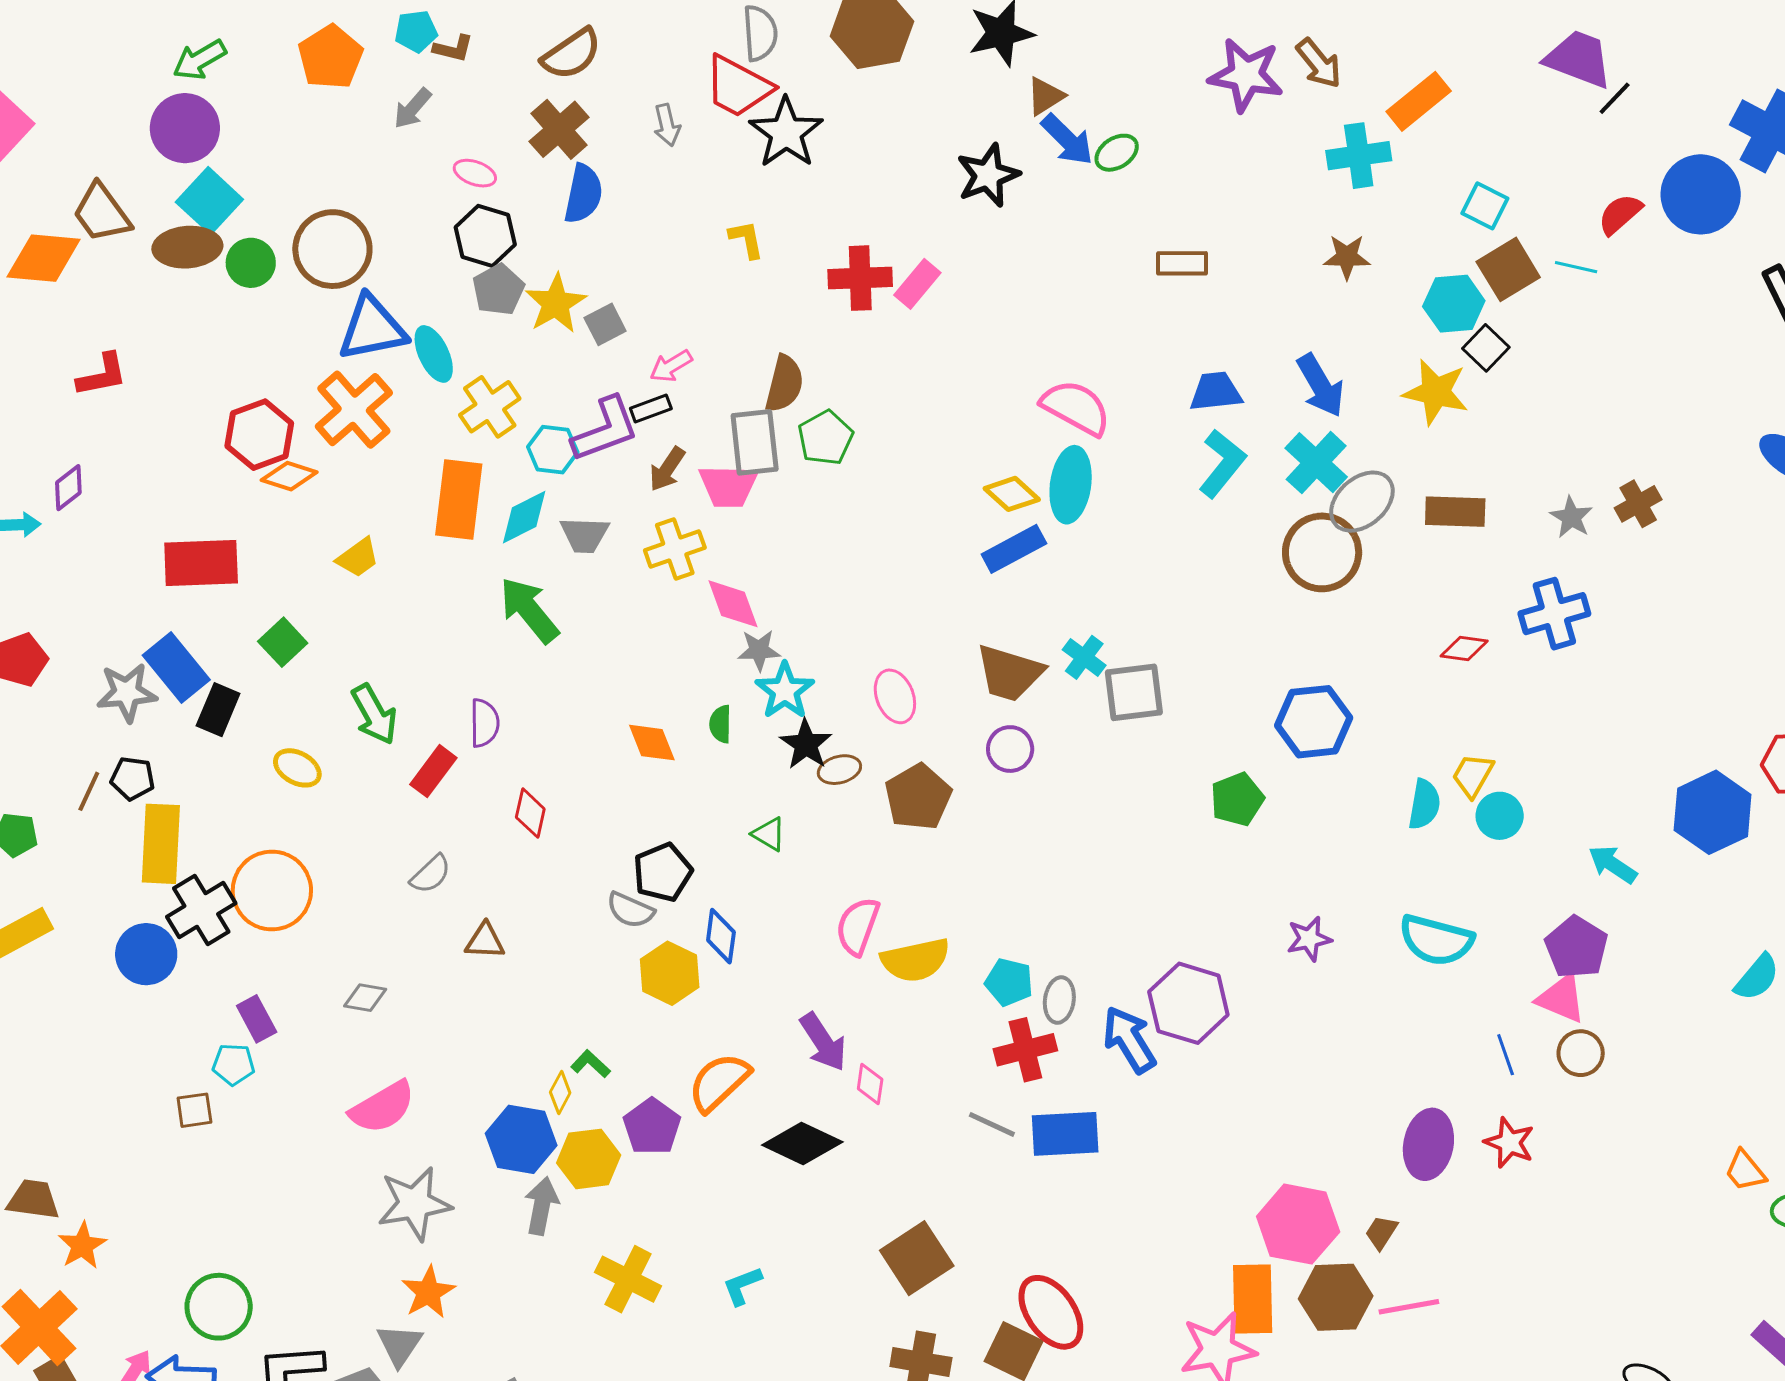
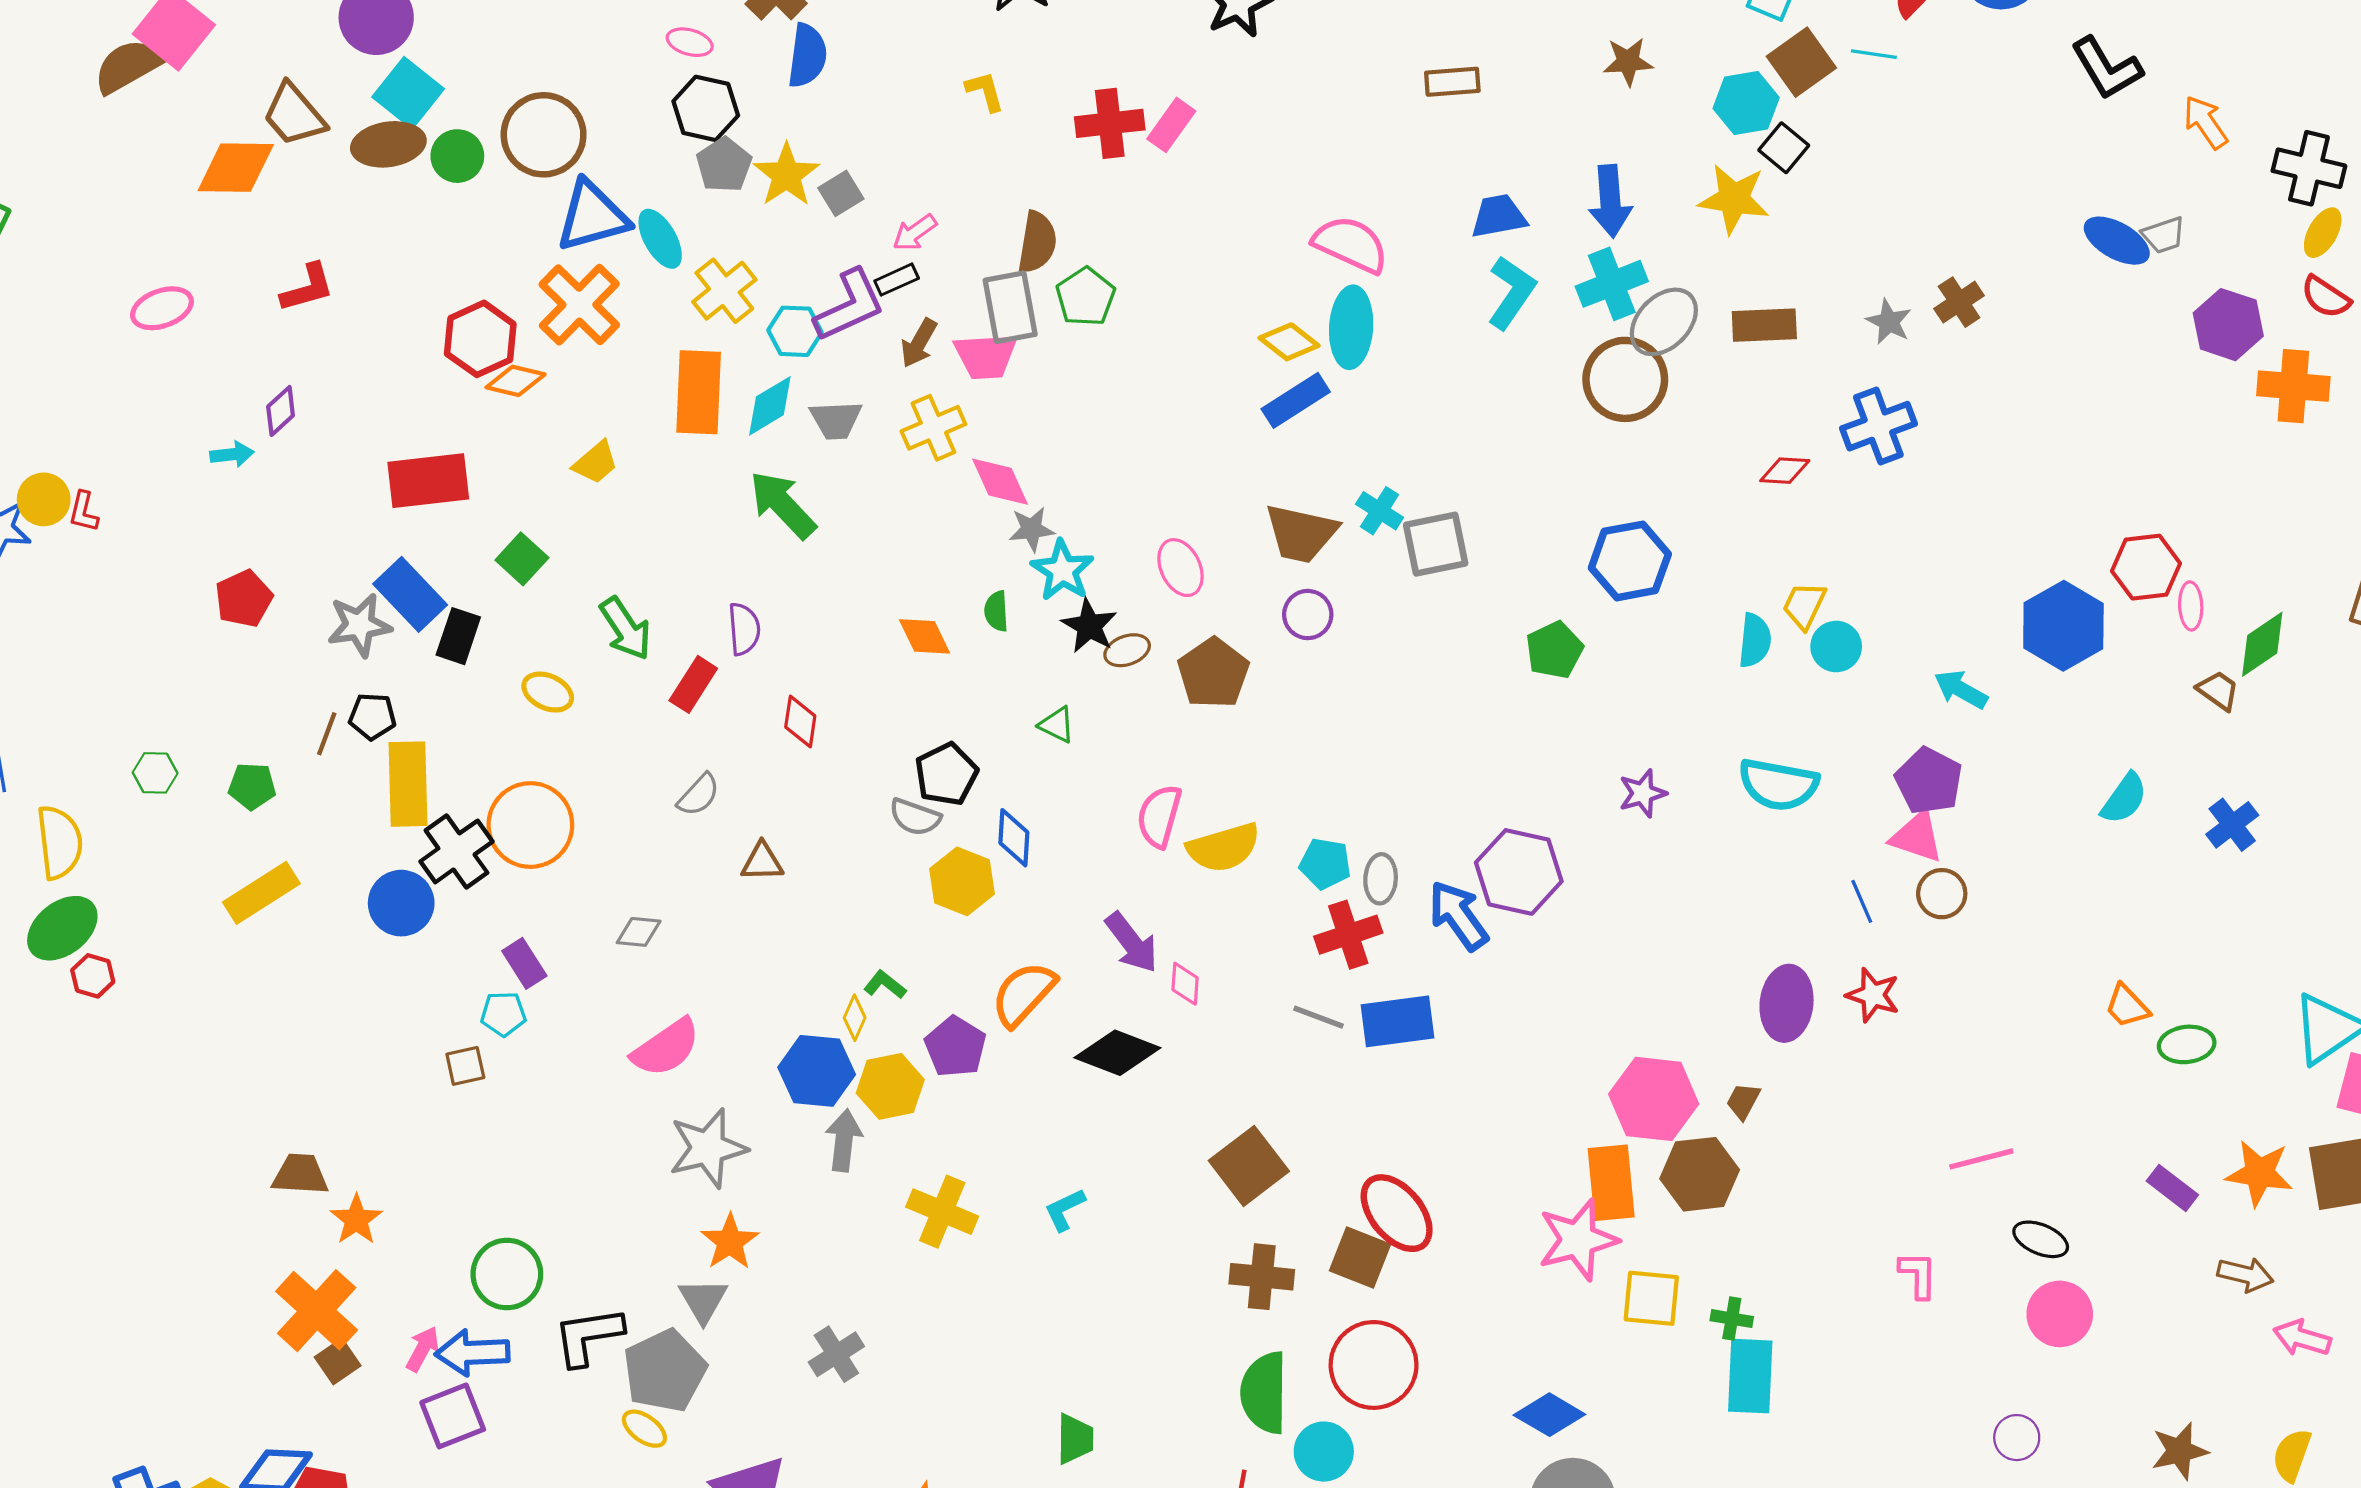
blue arrow: (1321, 385) -> (1610, 201), turned 30
cyan cross: (1316, 463) -> (1612, 284), turned 30
pink line: (1409, 1307) -> (1981, 1159), moved

